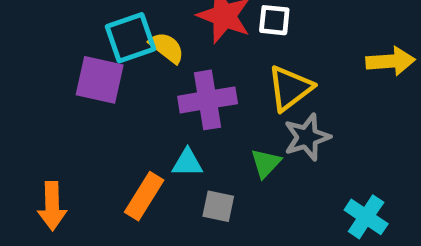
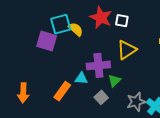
purple cross: (208, 100) -> (98, 65), moved
gray star: (307, 137) -> (136, 102), moved
gray square: (218, 206) -> (101, 97), moved, turned 32

